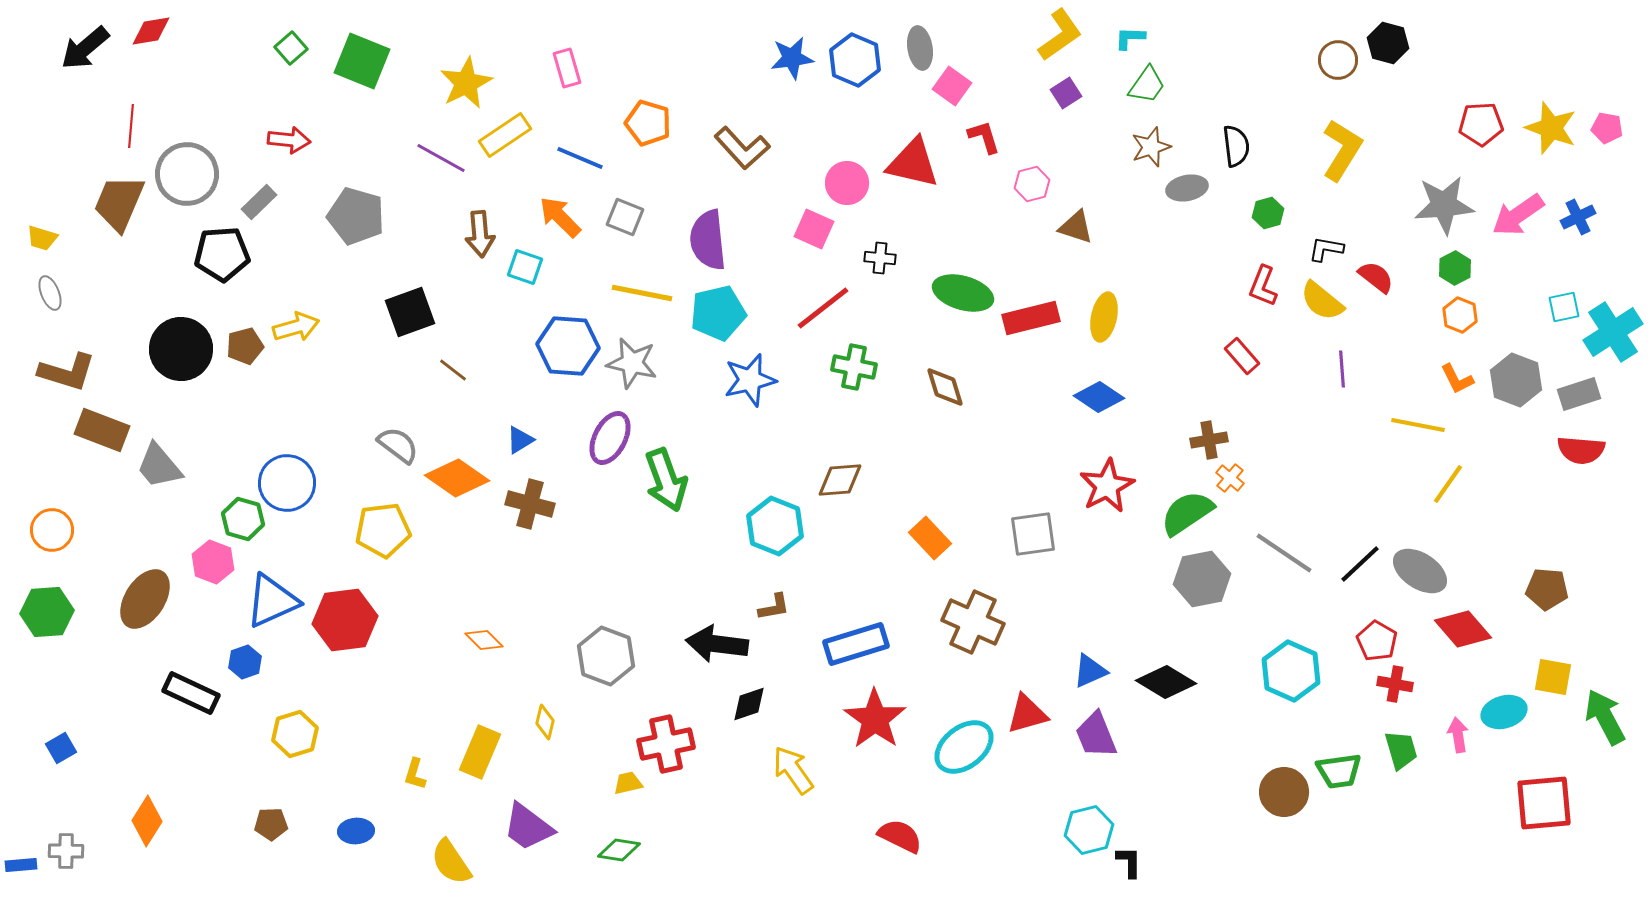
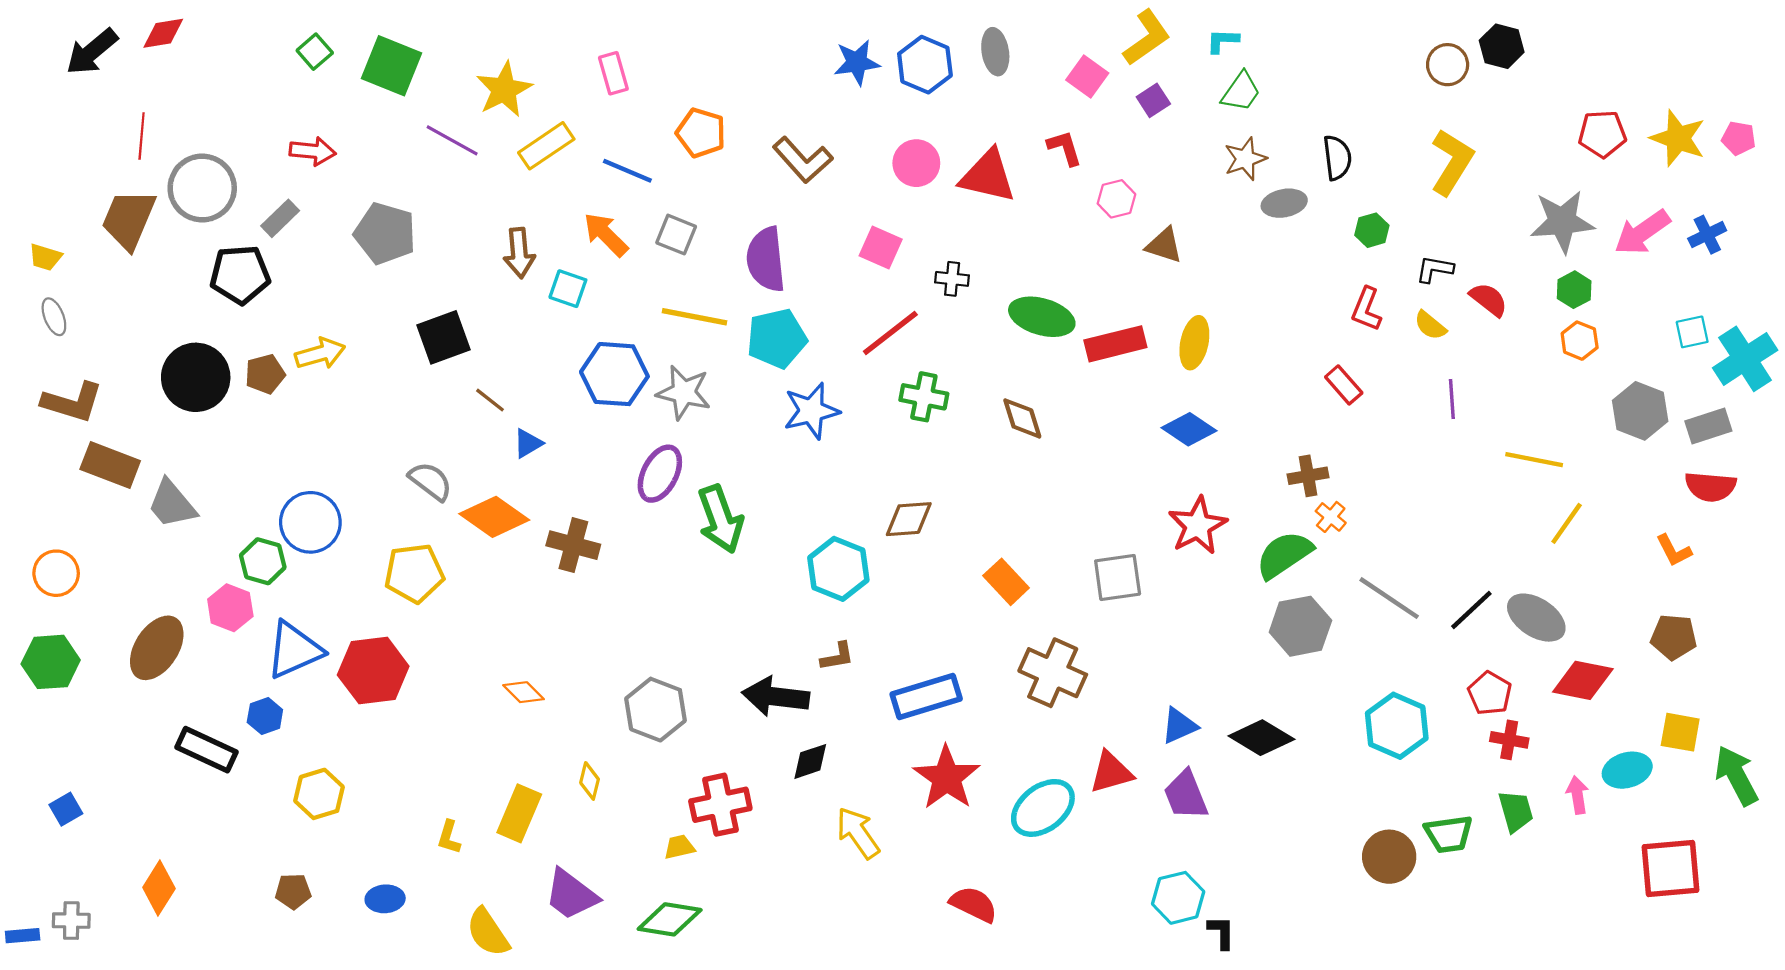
pink square: (952, 86) -> (1087, 77), moved
purple line: (441, 158) -> (452, 140), moved
pink circle: (847, 183) -> (916, 163), moved
yellow semicircle: (1322, 301) -> (1430, 325), size x0.7
orange L-shape: (1457, 379) -> (1674, 550), moved
blue triangle: (520, 440) -> (528, 443), moved
red diamond: (1463, 629) -> (1583, 680), turned -38
green diamond: (619, 850) -> (670, 919), size x1.4

